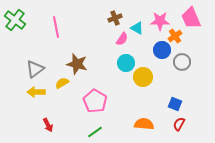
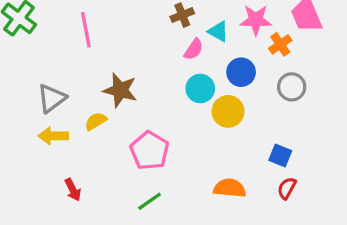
blue circle: (162, 50) -> (241, 72), moved

